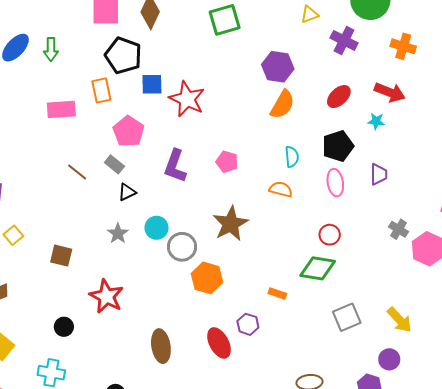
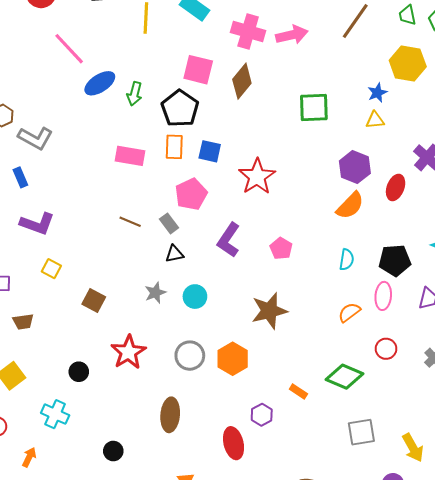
yellow triangle: (310, 14) -> (375, 120), moved
black pentagon: (123, 56) -> (180, 109), moved
blue square: (152, 84) -> (210, 151), moved
red ellipse: (339, 97) -> (396, 187), moved, turned -40
brown line: (77, 172) -> (130, 222), turned -30
orange semicircle: (281, 189) -> (349, 312), moved, turned -65
yellow square: (13, 235) -> (51, 269), turned -36
red circle: (330, 235) -> (386, 349), moved
gray circle: (182, 247) -> (190, 356), moved
red ellipse: (219, 343) -> (234, 443), moved

